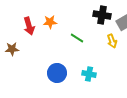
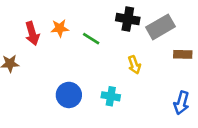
green line: (77, 38) -> (91, 39), moved
yellow arrow: (112, 41) -> (134, 65), moved

